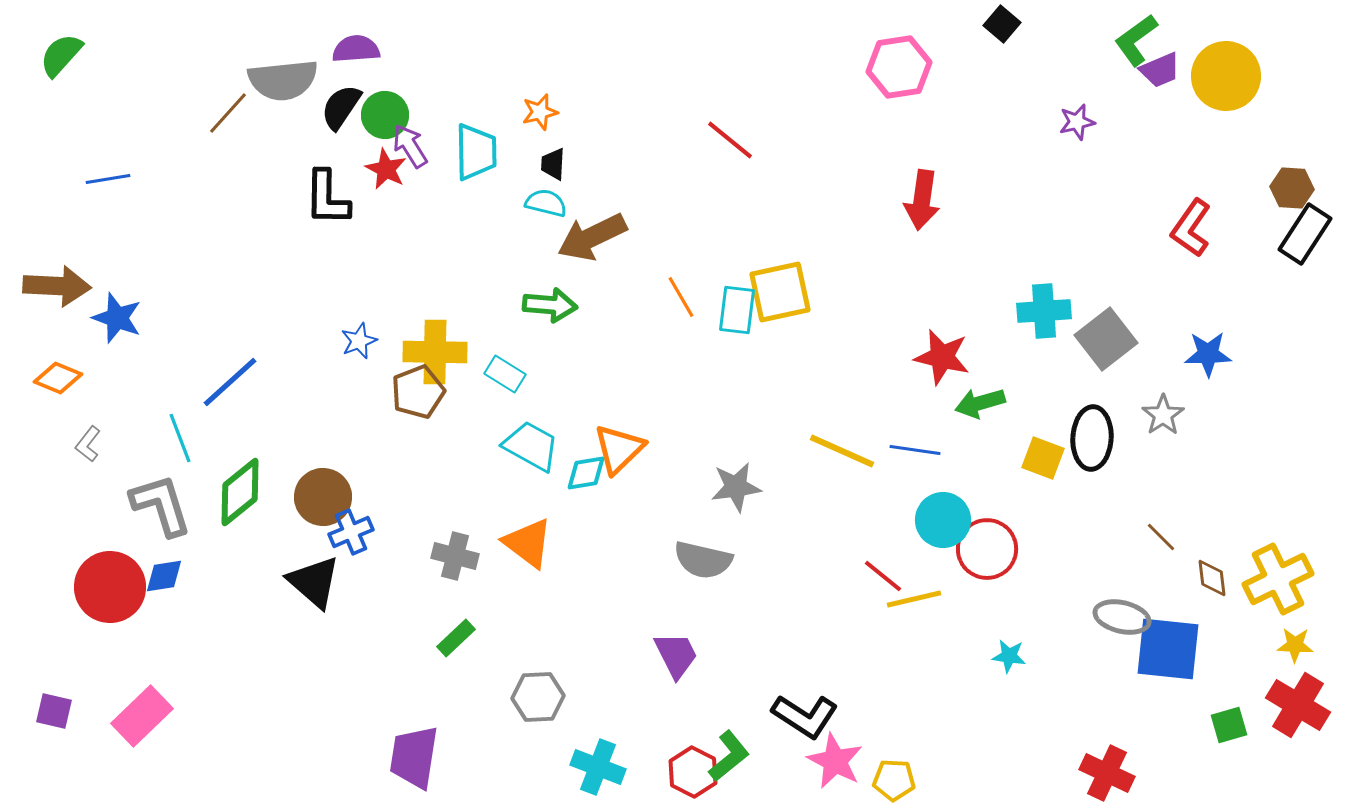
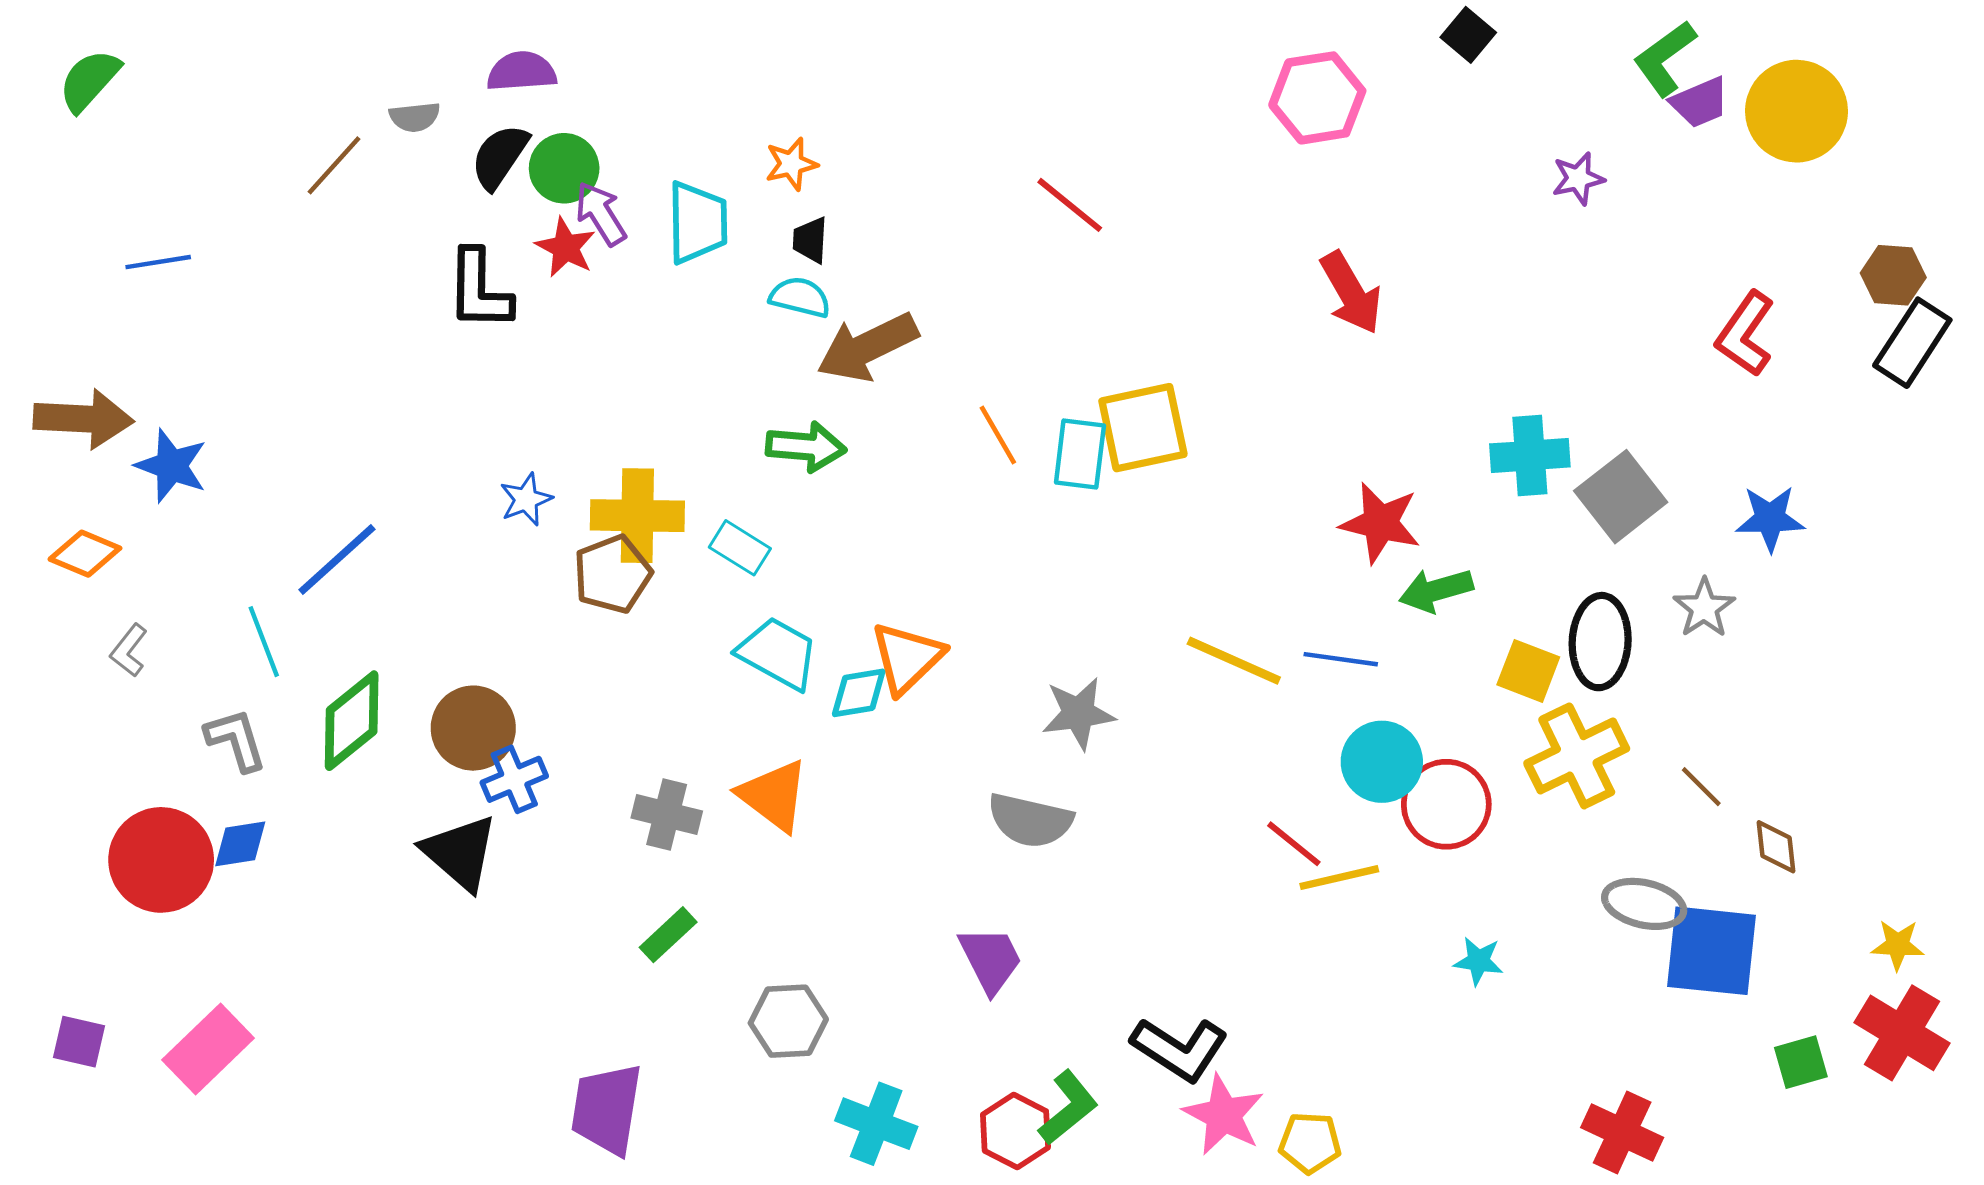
gray semicircle: (283, 80) -> (415, 117), size x0.5
red arrow: (922, 200) -> (1351, 293), turned -38
gray L-shape: (161, 505) -> (236, 740), size x0.7
yellow cross: (1278, 579) -> (1577, 756), moved

